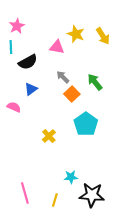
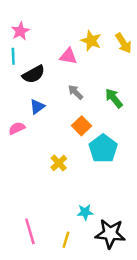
orange square: (72, 94) -> (82, 126), moved
pink semicircle: (14, 107) -> (17, 128), turned -48

